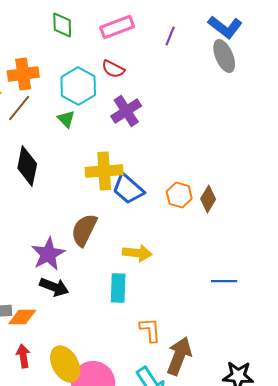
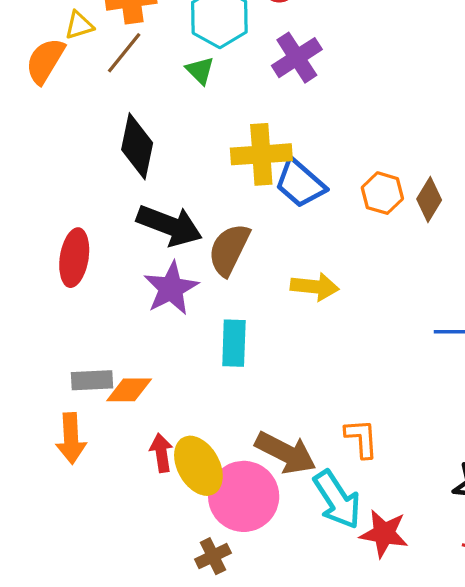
black arrow: (54, 287) -> (169, 225), moved, size x1.4
cyan rectangle: (118, 288) -> (234, 343), moved
orange L-shape: (150, 330) -> (361, 438), moved
red arrow: (23, 356) -> (161, 453), moved
brown arrow: (179, 356) -> (286, 453), moved, turned 96

